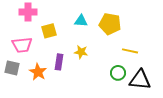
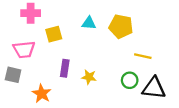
yellow star: (81, 52) -> (89, 77), moved
orange star: (38, 72) -> (42, 94), moved

